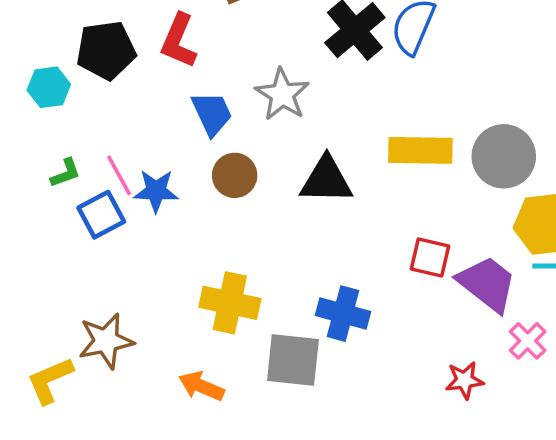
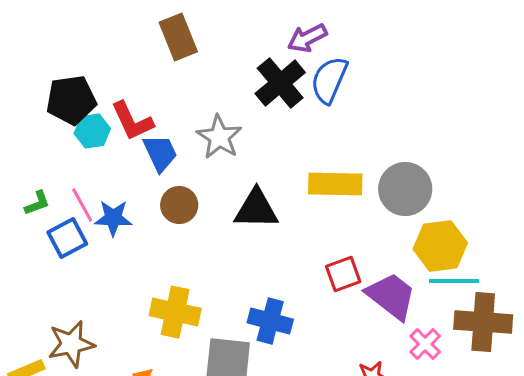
red L-shape: (179, 41) -> (132, 121), moved, turned -48
cyan hexagon: (49, 87) -> (92, 131), moved
red square: (430, 258) -> (343, 274), turned -33

